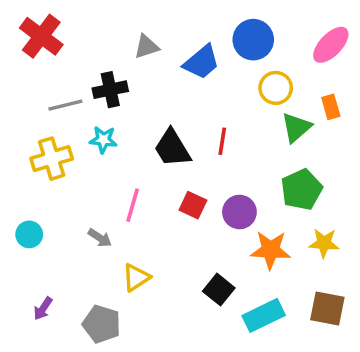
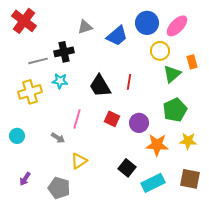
pink ellipse: (331, 45) -> (177, 26), moved

